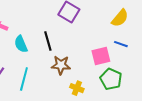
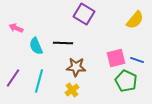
black line: (48, 41) -> (63, 43), turned -72
blue line: (121, 44) -> (137, 60), moved
yellow cross: (77, 88) -> (72, 90), moved, turned 32

